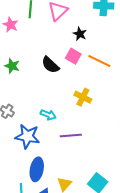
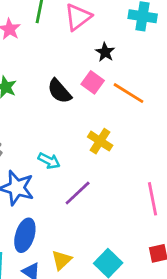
purple line: (71, 136) -> (78, 193), turned -45

